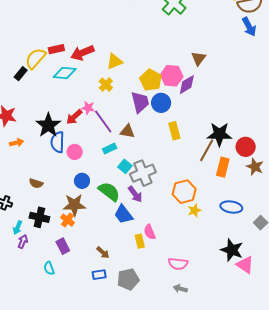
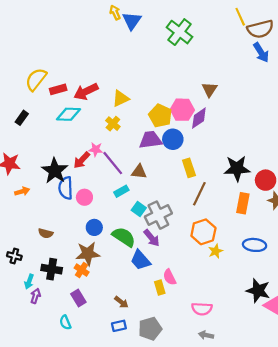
yellow semicircle: (35, 58) -> (36, 79), moved
purple trapezoid: (140, 102) -> (150, 140), turned -80
brown line: (207, 150) -> (199, 194), moved

